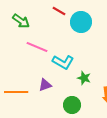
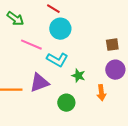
cyan circle: (81, 22) -> (60, 29), moved
purple triangle: (45, 85) -> (39, 83), size x1.5

